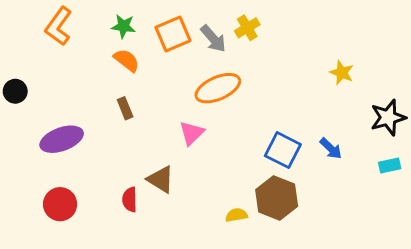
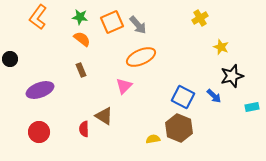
yellow cross: (247, 28) -> (200, 18), moved
black star: (388, 118) -> (232, 76), moved

